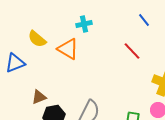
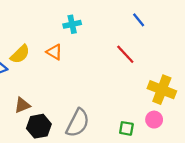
yellow semicircle: (37, 39) -> (20, 54), moved, turned -84
orange triangle: (68, 49) -> (54, 52), size x0.7

